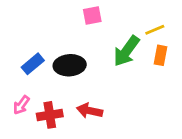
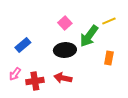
pink square: (92, 16) -> (65, 23), moved, turned -32
orange rectangle: (161, 55) -> (109, 58), moved
black ellipse: (70, 65) -> (65, 50), moved

